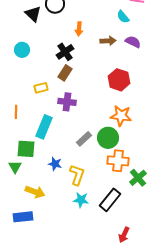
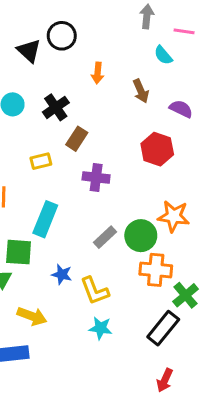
brown arrow: (108, 41) -> (141, 91), turned 70
purple semicircle: (133, 42) -> (181, 109), moved
black cross: (65, 52) -> (56, 107), moved
purple cross: (67, 102) -> (96, 177), moved
orange star: (121, 116) -> (174, 216), moved
yellow L-shape: (77, 175) -> (95, 291), turned 140
black rectangle: (110, 200) -> (163, 328), moved

